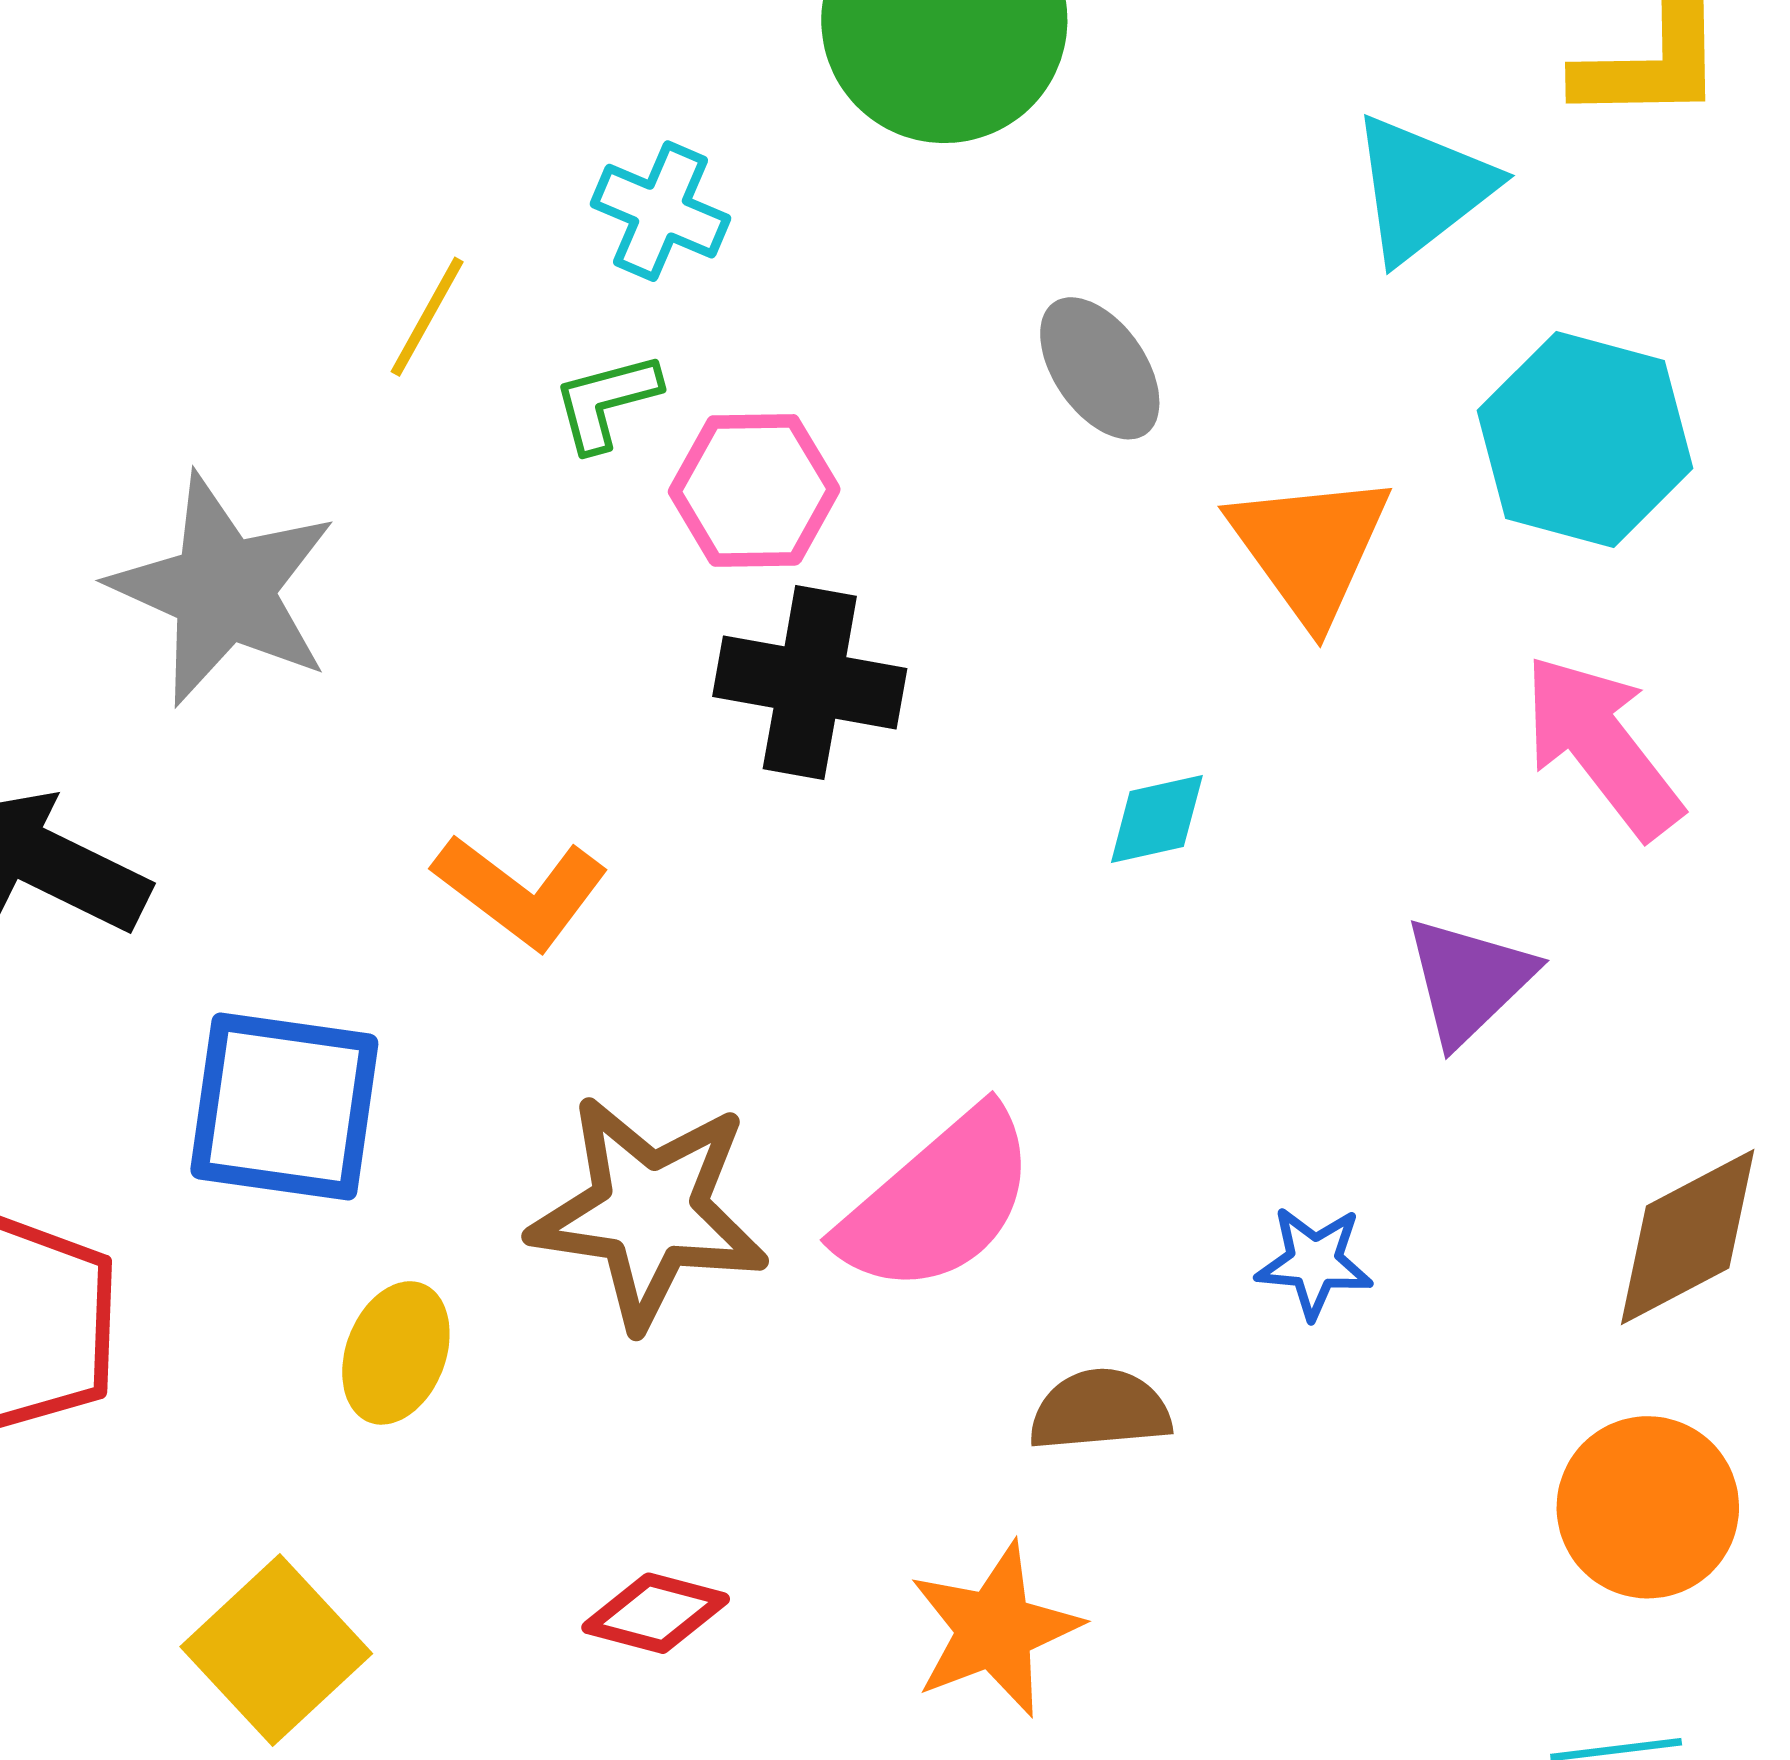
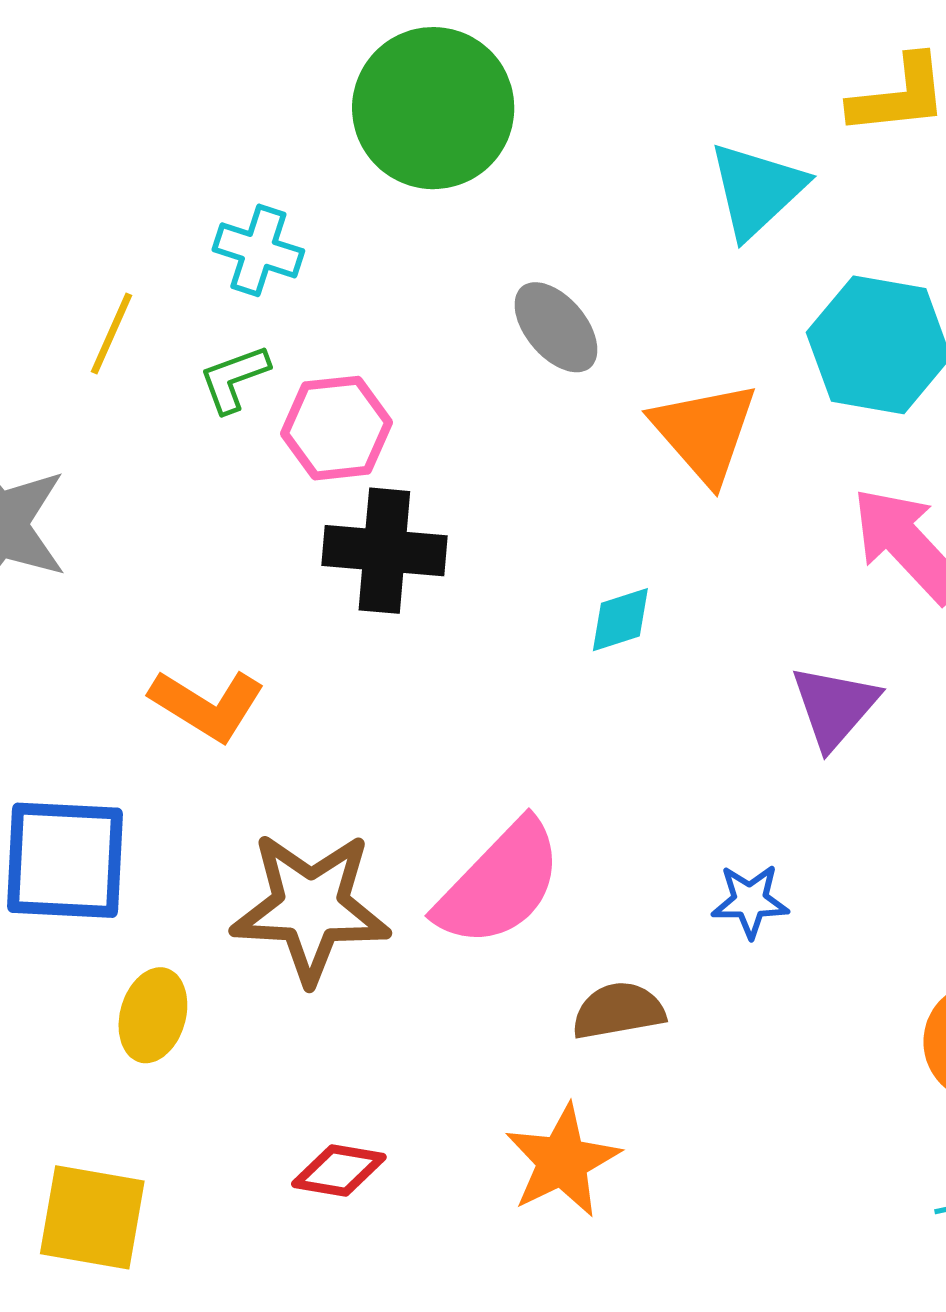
yellow square: (276, 1650) -> (92, 1217), turned -32

